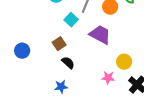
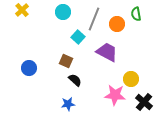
brown square: (59, 44) -> (66, 61), turned -32
pink star: (108, 78) -> (115, 95), size x1.5

